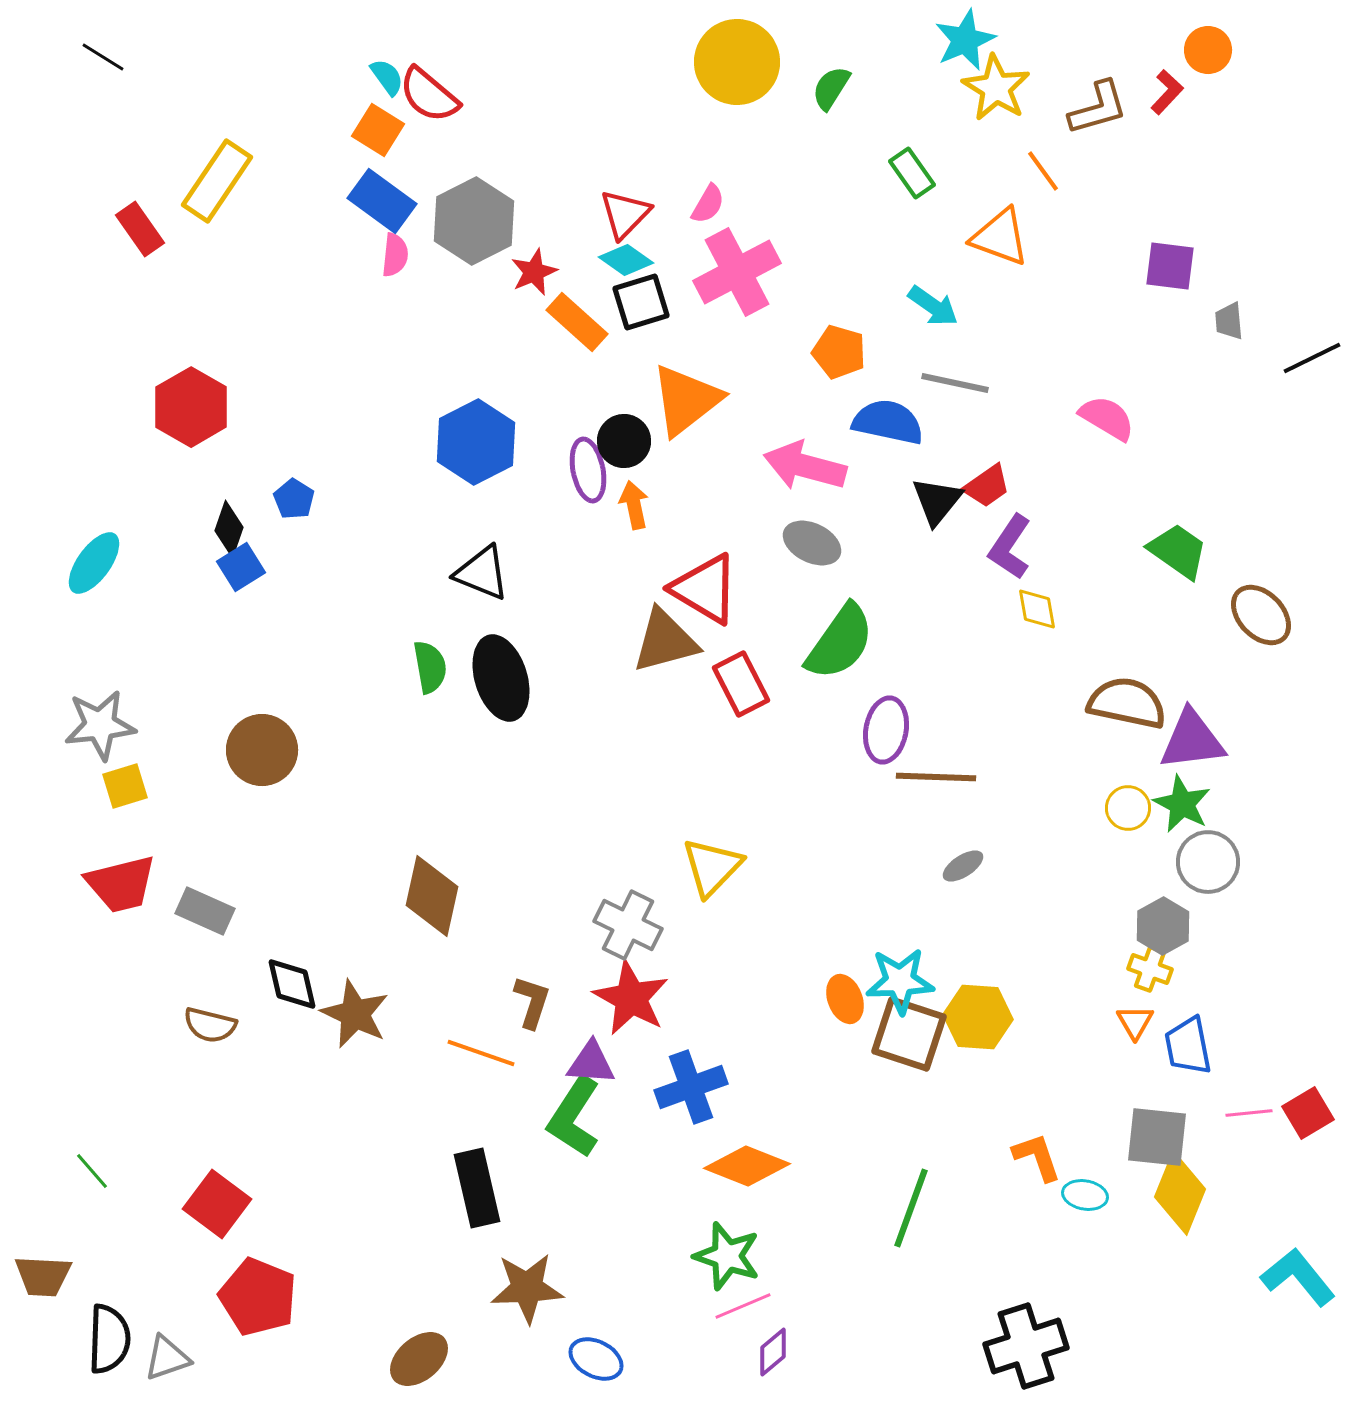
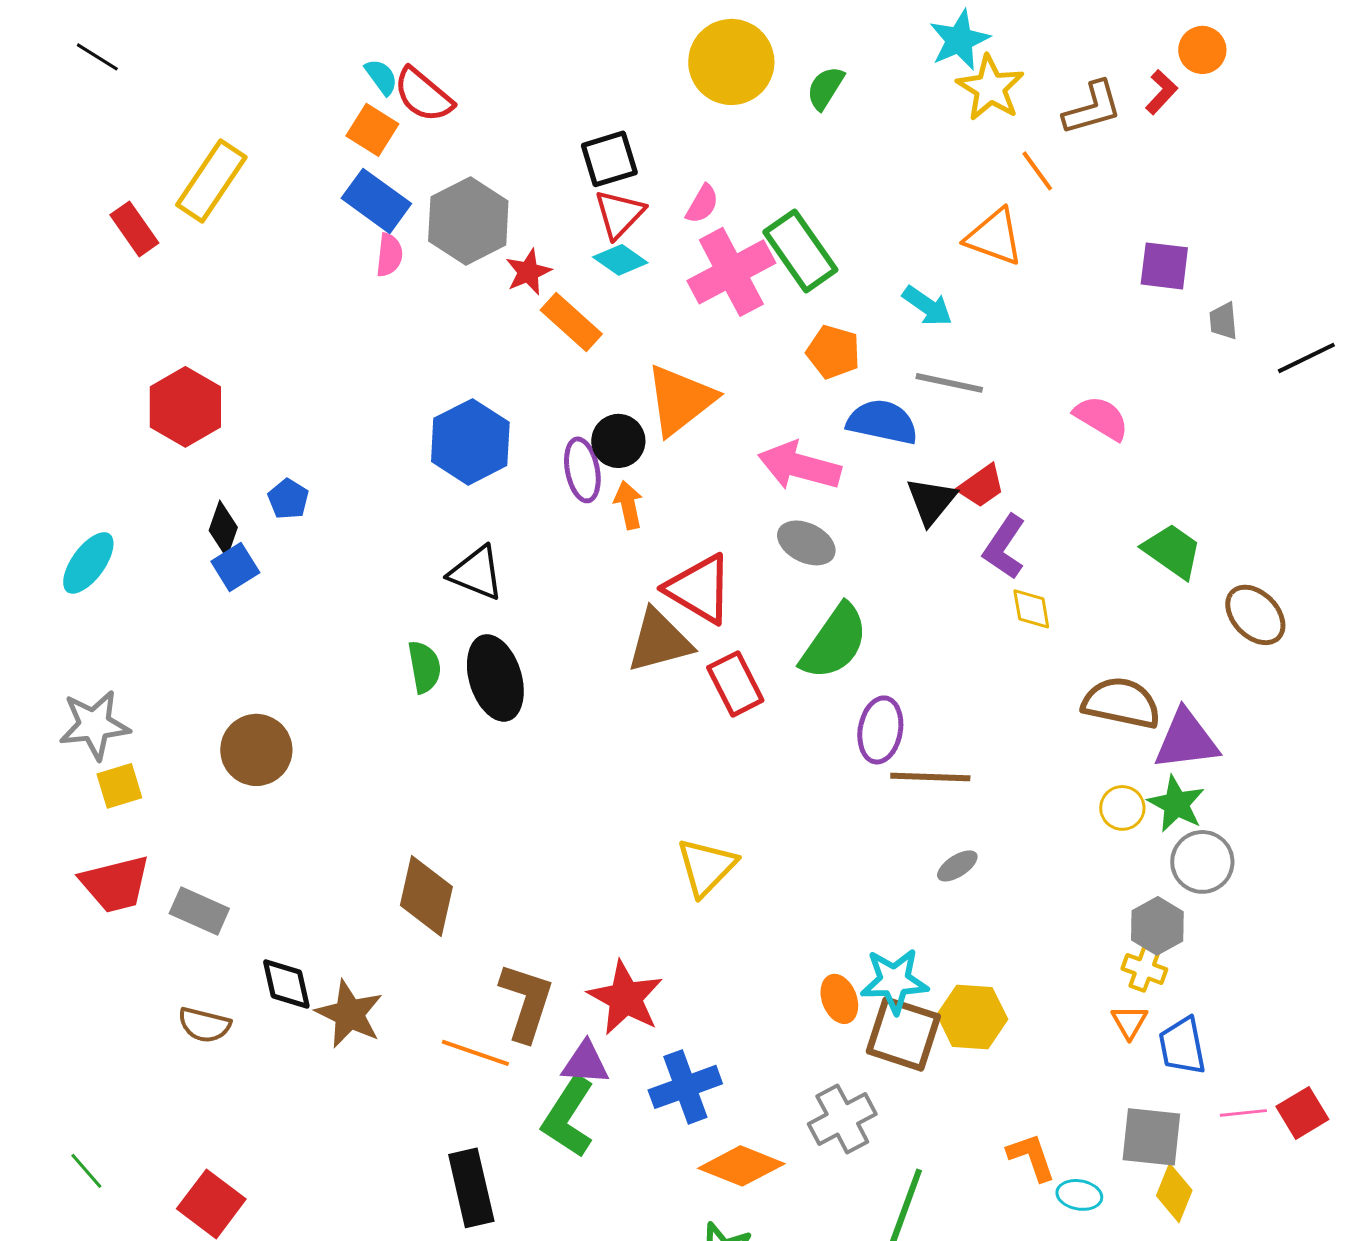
green rectangle: (912, 173) -> (800, 251), moved, size x1.6
black square: (641, 302) -> (609, 159), moved
gray cross: (628, 925) -> (842, 1119), moved, turned 36
brown L-shape: (532, 1002) -> (526, 1002), size x1.5
yellow diamond: (1180, 1193) -> (1174, 1193), size x0.7

